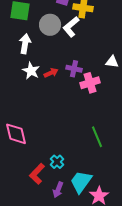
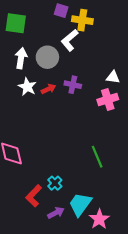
gray circle: (50, 25) -> (47, 57), moved
pink cross: (90, 83) -> (108, 100), moved
purple arrow: (58, 190) -> (56, 213), turned -140

